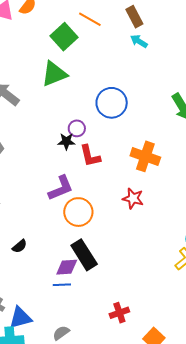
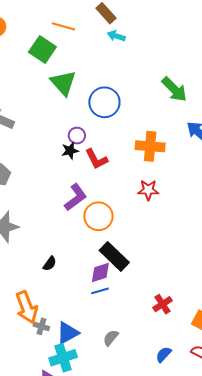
green triangle: (54, 74) -> (63, 83), moved, turned -36

